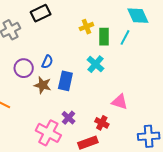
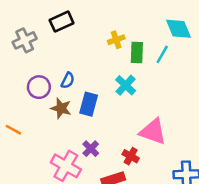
pink triangle: (120, 102) -> (153, 132), size x1.4

